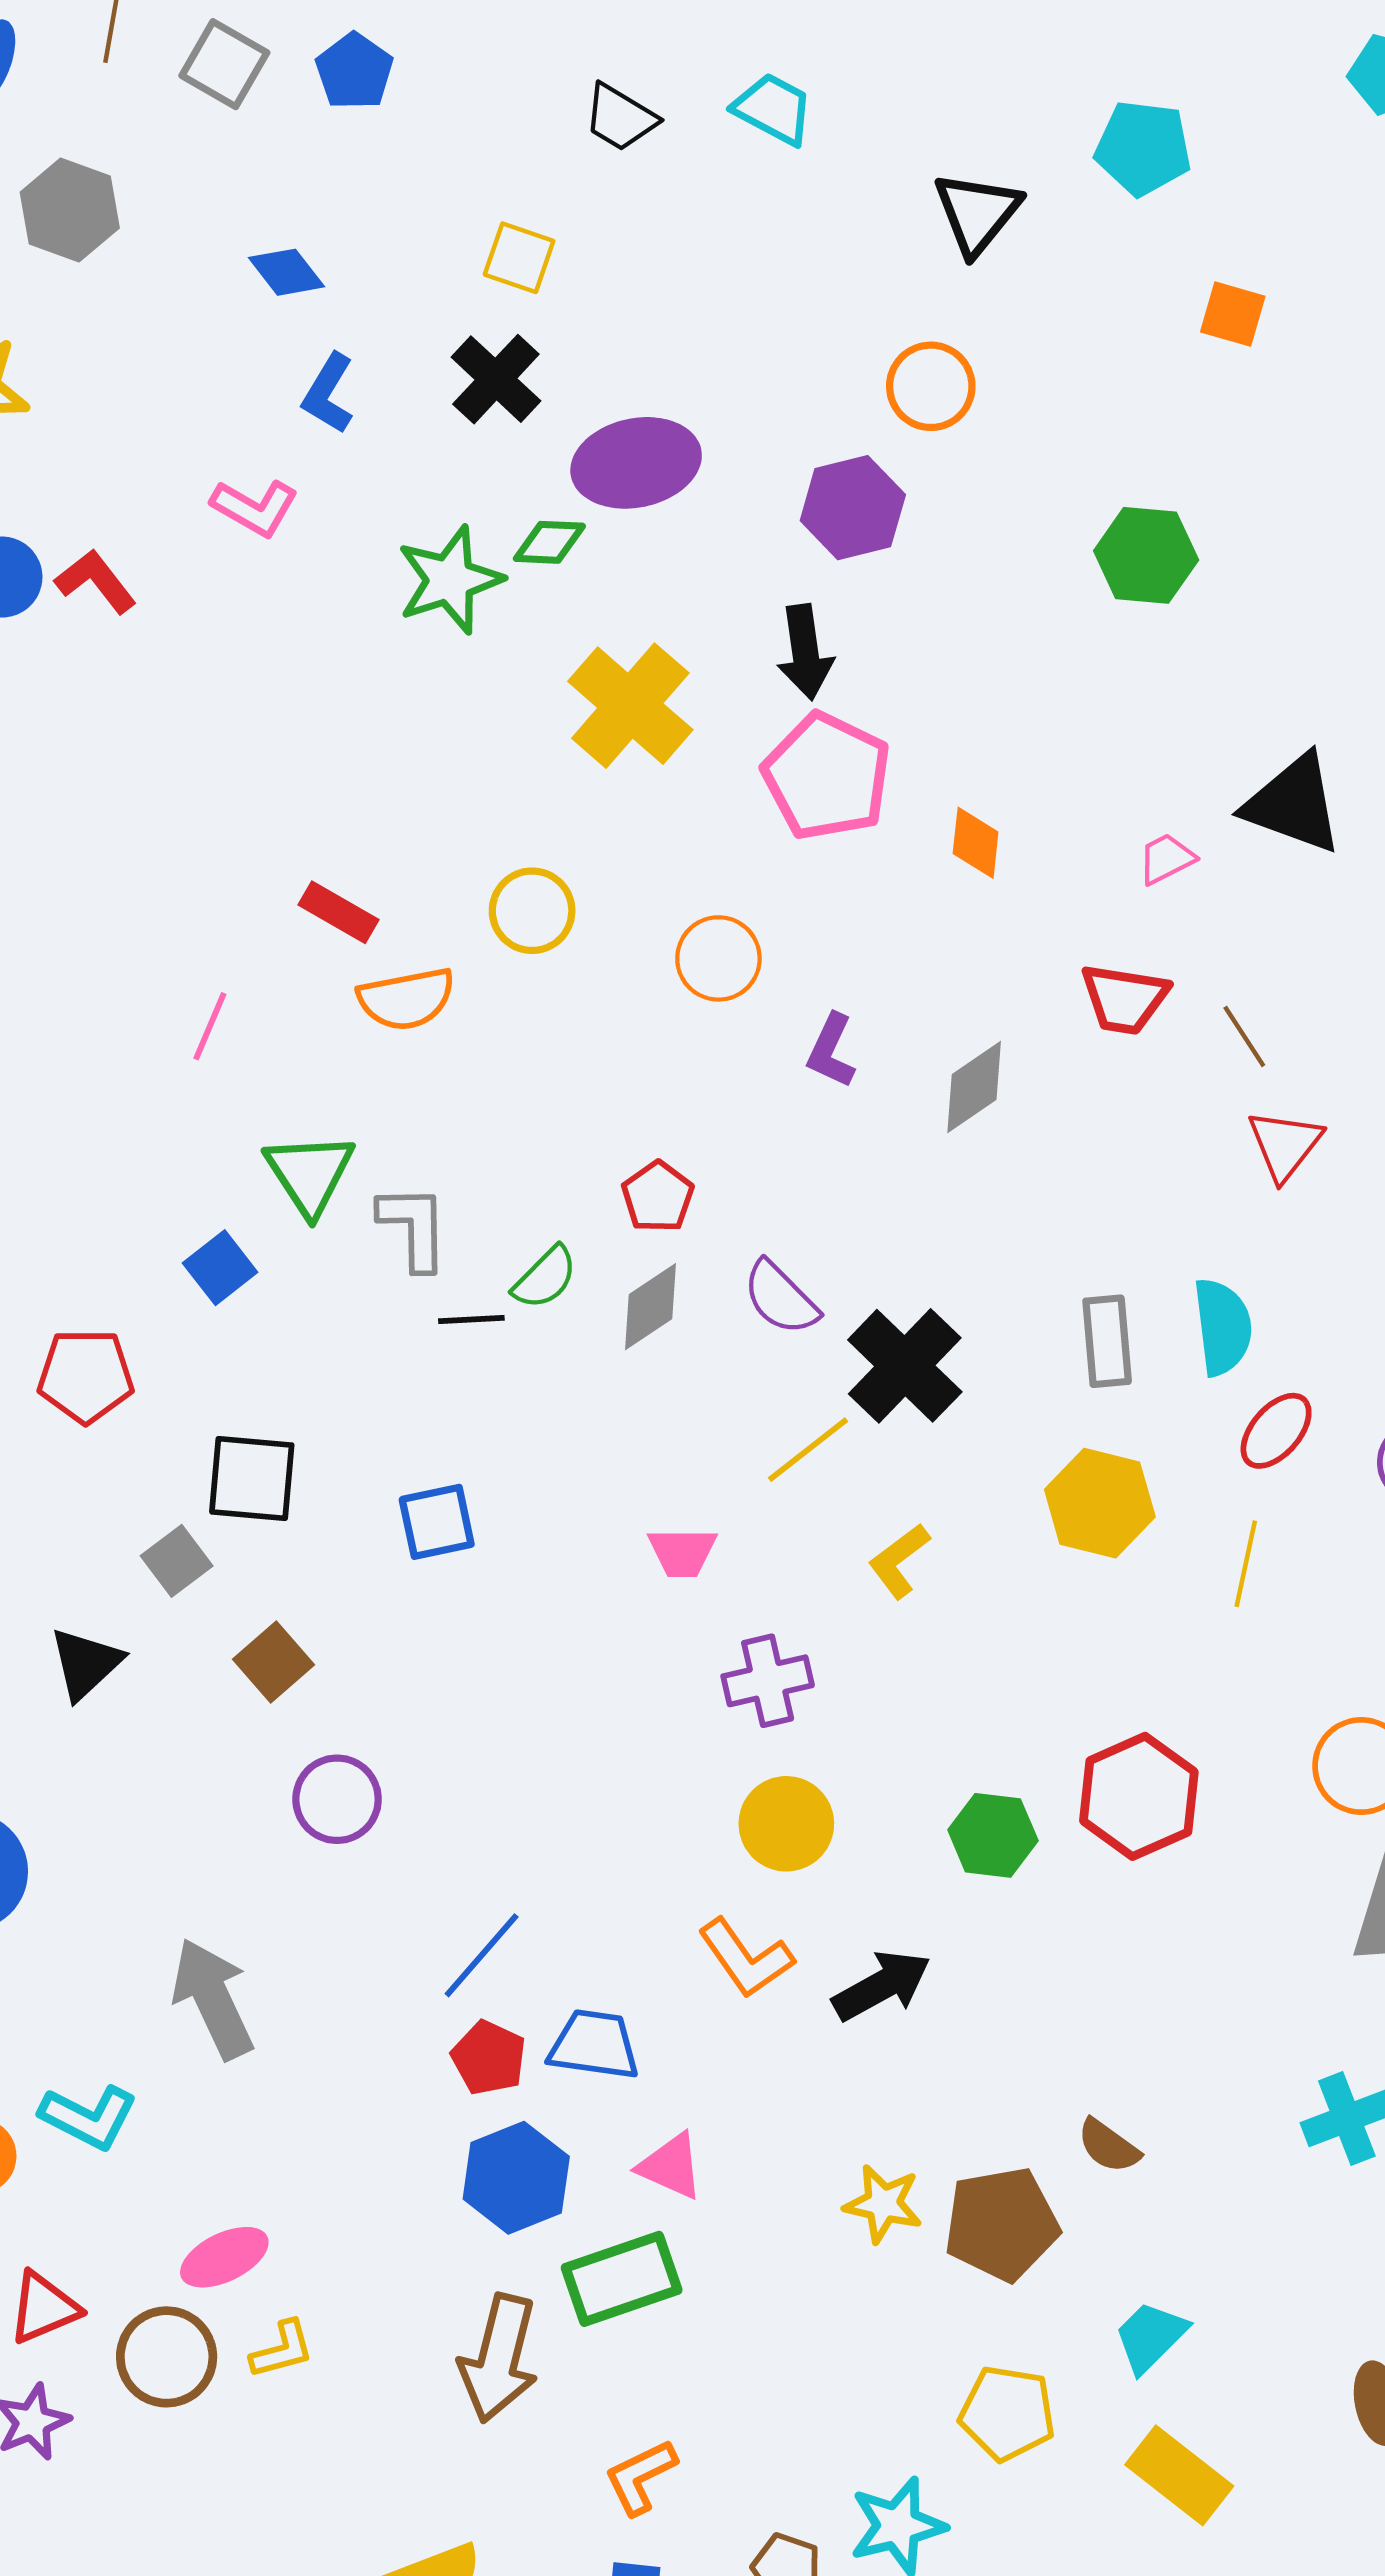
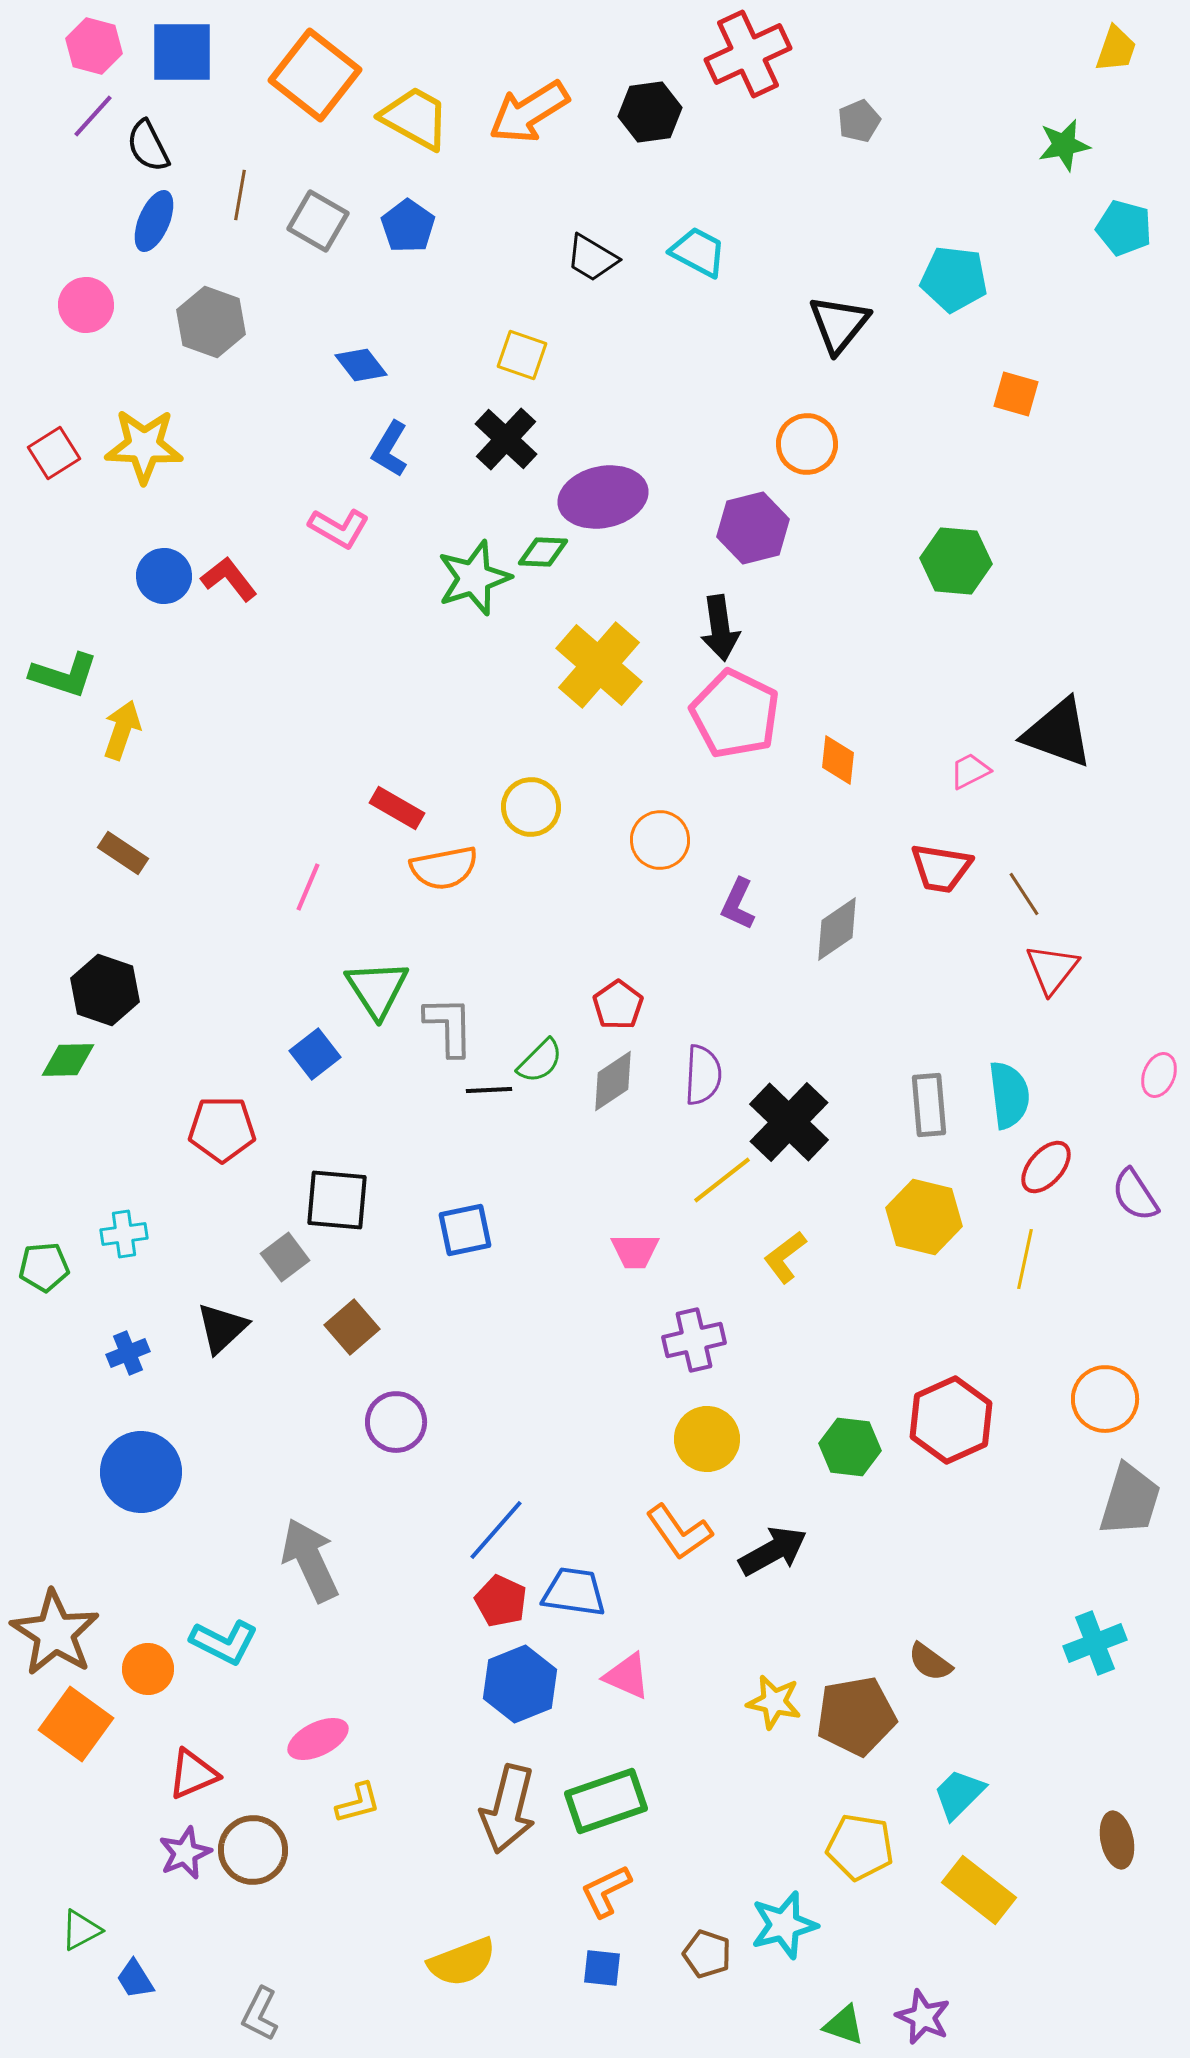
purple semicircle: (781, 1298) -> (703, 1075), turned -132
green rectangle: (622, 2279) -> (606, 1801), moved
brown circle: (167, 2357) -> (253, 1850), moved

